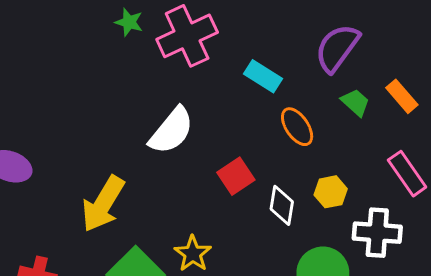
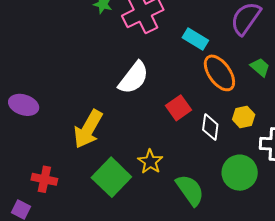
green trapezoid: (355, 102) -> (260, 67), moved
orange ellipse: (297, 127) -> (219, 73), size x1.4

